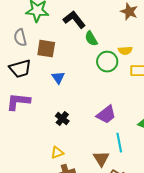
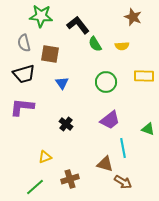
yellow semicircle: (125, 51) -> (122, 46), moved
green circle: (107, 62) -> (106, 82), moved
yellow triangle: (57, 153) -> (45, 157), moved
brown triangle: (101, 159) -> (105, 164), turned -42

